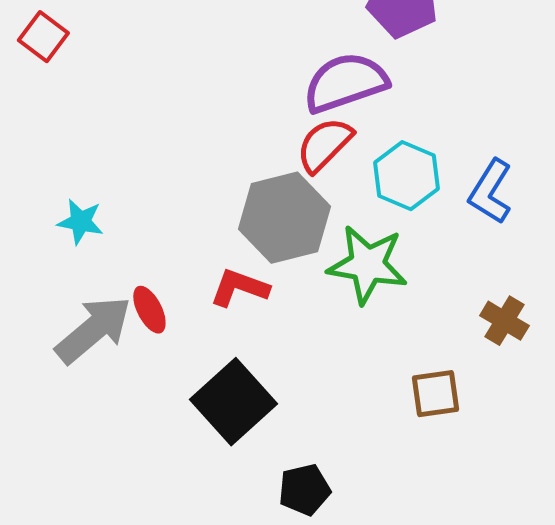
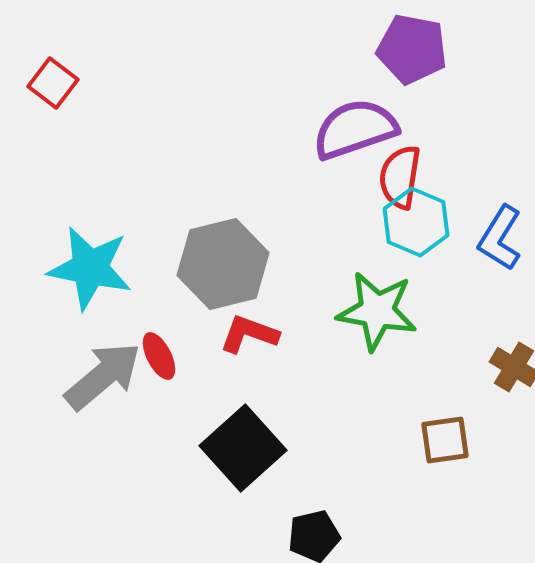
red semicircle: (324, 145) -> (400, 177), moved, turned -36
gray hexagon: (284, 218) -> (223, 264), moved
cyan star: (80, 222) -> (90, 268), size x1.8

